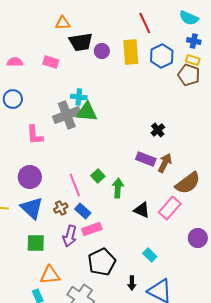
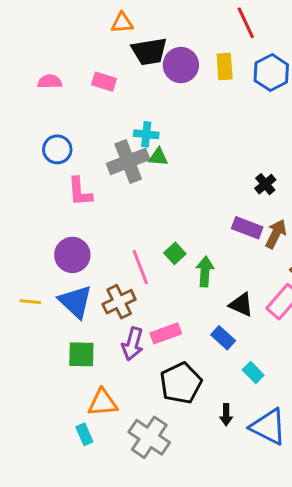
purple circle: (102, 51) -> (181, 65), size x1.5
yellow rectangle: (131, 52) -> (225, 67), size x0.7
blue circle: (13, 99) -> (57, 149), moved
green triangle: (87, 112) -> (158, 157), size x0.6
brown cross: (61, 208) -> (119, 302), size x1.5
blue rectangle: (83, 211) -> (223, 338), moved

